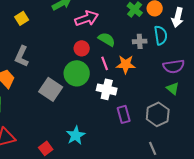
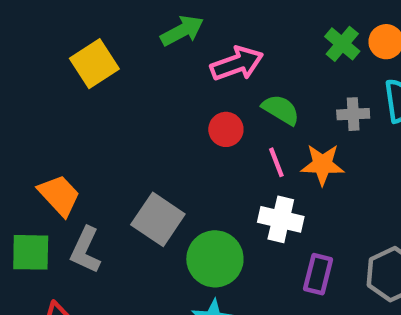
yellow square: (22, 18) -> (94, 64), size x1.5
gray L-shape: (22, 56) -> (86, 250), moved
green circle: (77, 73) -> (215, 259), moved
purple rectangle: (124, 114) -> (318, 274), turned 30

